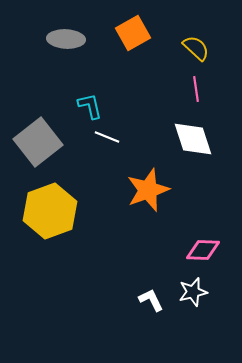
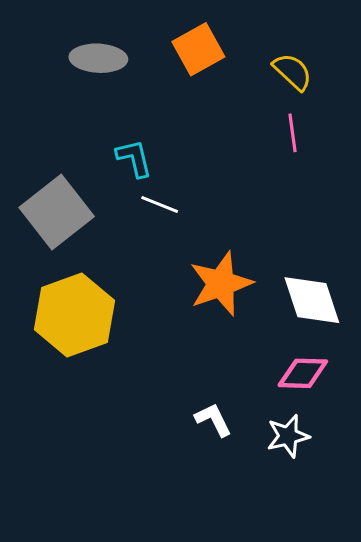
white diamond: (193, 139) -> (312, 300), moved
white L-shape: (151, 300) -> (213, 420), moved

